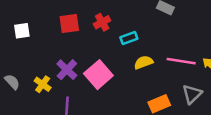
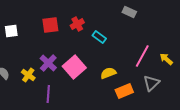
cyan rectangle: (129, 38) -> (99, 37), turned 56
pink line: (181, 61) -> (142, 56), turned -70
yellow semicircle: (143, 62) -> (108, 73), moved

